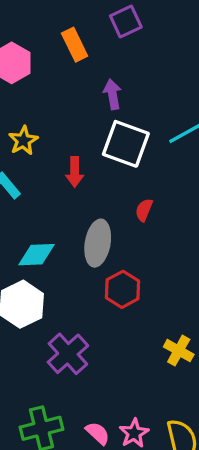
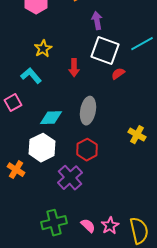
red semicircle: (144, 210) -> (118, 74), moved, turned 32
red hexagon: (122, 289) -> (87, 150), moved
yellow cross: (179, 351) -> (137, 135), moved

